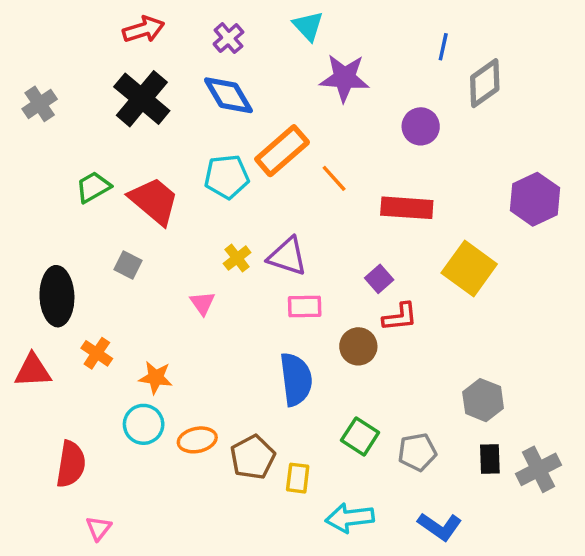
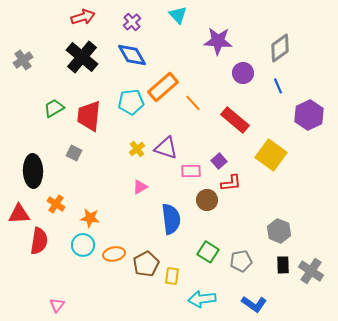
blue line: (443, 47) -> (278, 86), moved, turned -35
purple star: (344, 78) -> (218, 41), moved
red trapezoid: (154, 201) -> (89, 116), turned -124
red rectangle: (407, 208) -> (235, 120), turned 36
pink triangle: (202, 303) -> (140, 187), moved, turned 35
pink rectangle: (305, 307) -> (191, 171), moved
red semicircle: (71, 464) -> (39, 241), moved
gray cross: (538, 469) -> (311, 271), turned -30

